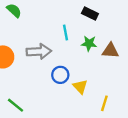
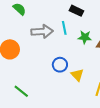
black rectangle: (90, 13) -> (76, 11), moved
gray arrow: (39, 51) -> (42, 31), moved

